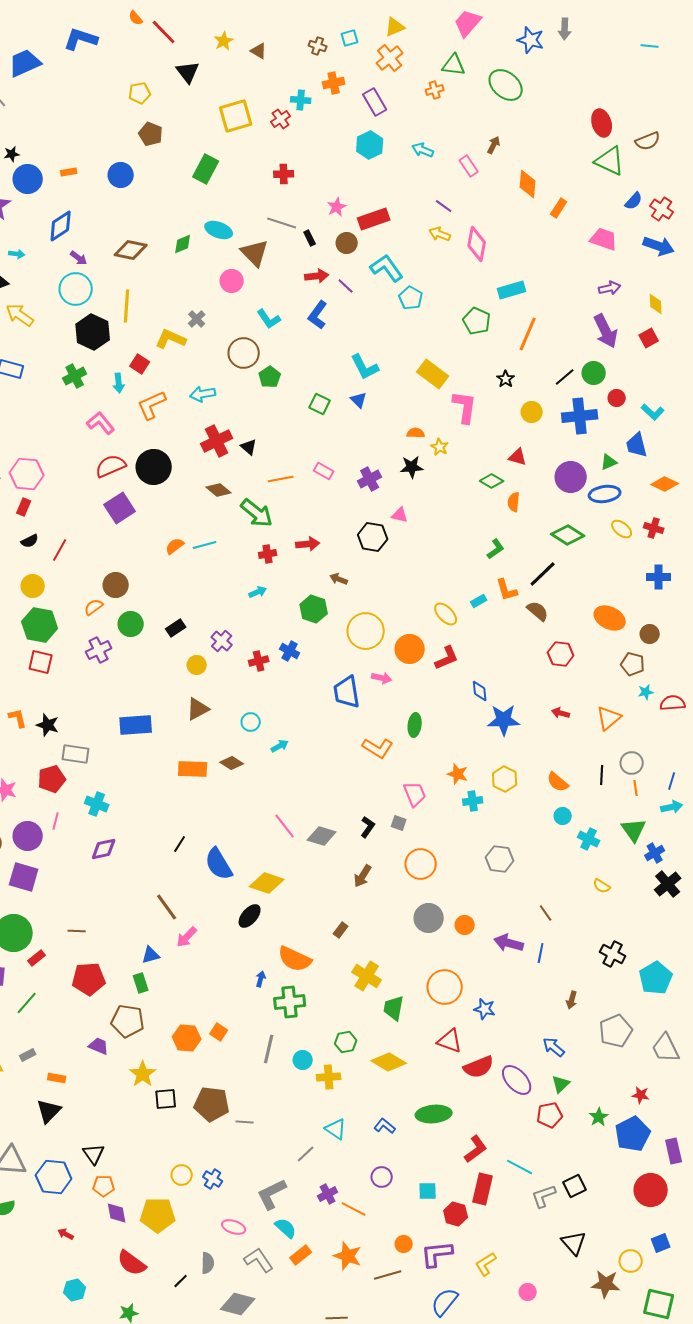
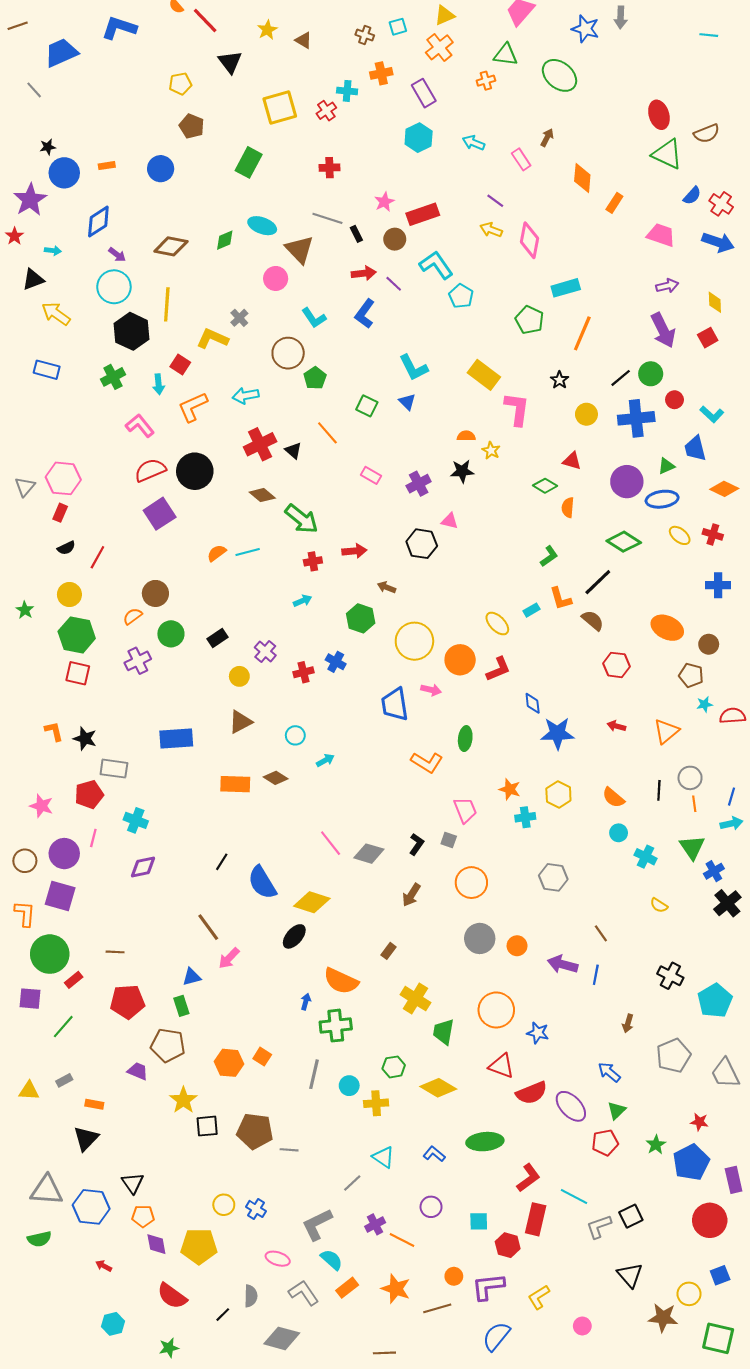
orange line: (281, 479) -> (327, 433), moved, turned 60

